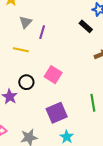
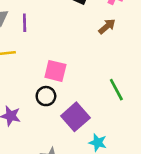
black circle: (26, 82) -> (46, 96), moved

